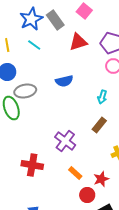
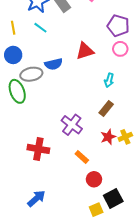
red triangle: (78, 42) -> (85, 51), moved
blue semicircle: (64, 81) -> (54, 64), moved
red star: (101, 179) -> (108, 137), moved

